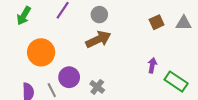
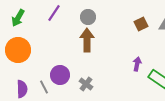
brown arrow: (98, 39) -> (87, 40), turned -65
orange circle: (41, 52) -> (18, 50), moved

